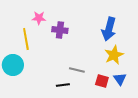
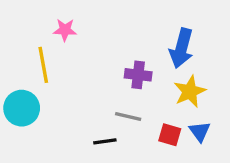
purple cross: (60, 30) -> (138, 75), moved

